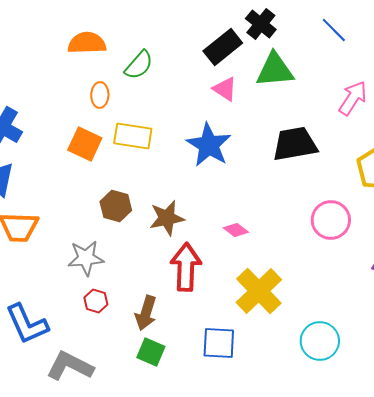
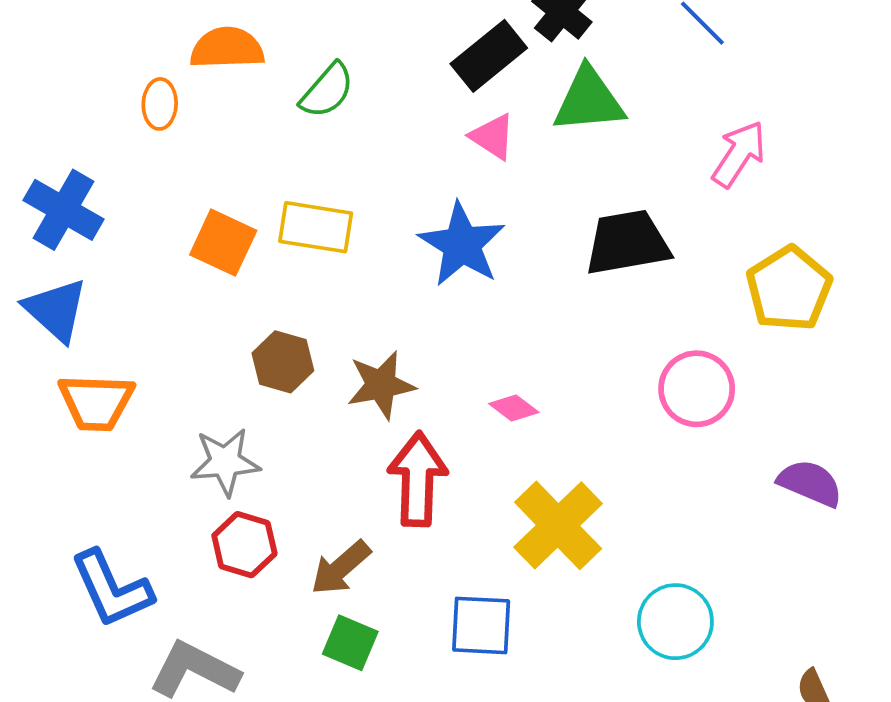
orange ellipse: (100, 95) -> (160, 104), moved
red hexagon: (96, 301) -> (244, 545), size x1.4
brown arrow: (146, 313) -> (341, 568), turned 32

